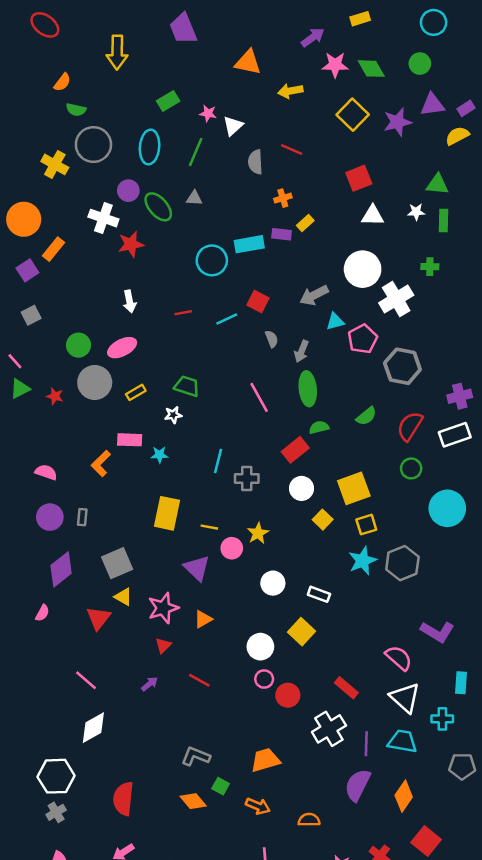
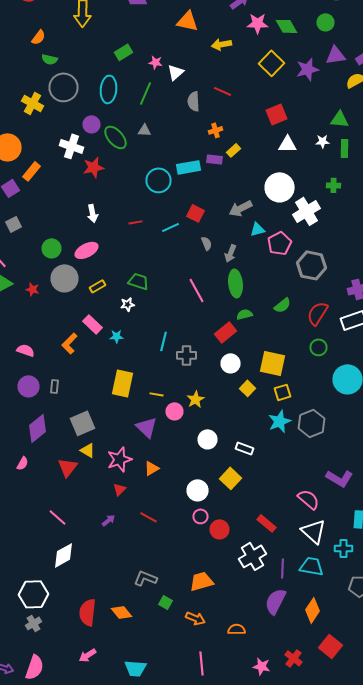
pink rectangle: (130, 440) -> (92, 324), turned 42
yellow square: (354, 488) -> (272, 363), turned 32
orange diamond: (193, 801) -> (122, 612), moved

